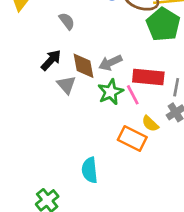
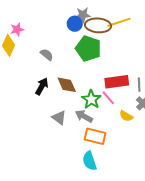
green pentagon: (163, 24) -> (88, 48), moved
gray arrow: (110, 63) -> (84, 116), moved, turned 66
gray triangle: (66, 85) -> (59, 118), moved
orange rectangle: (132, 139) -> (95, 136), moved

